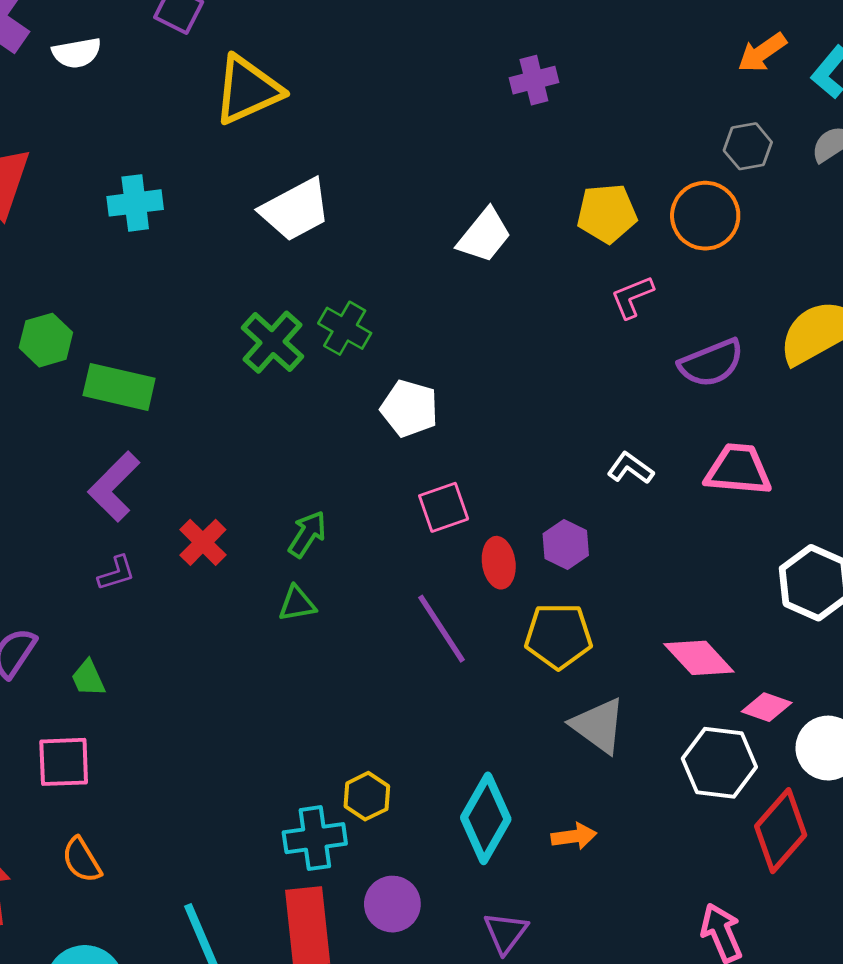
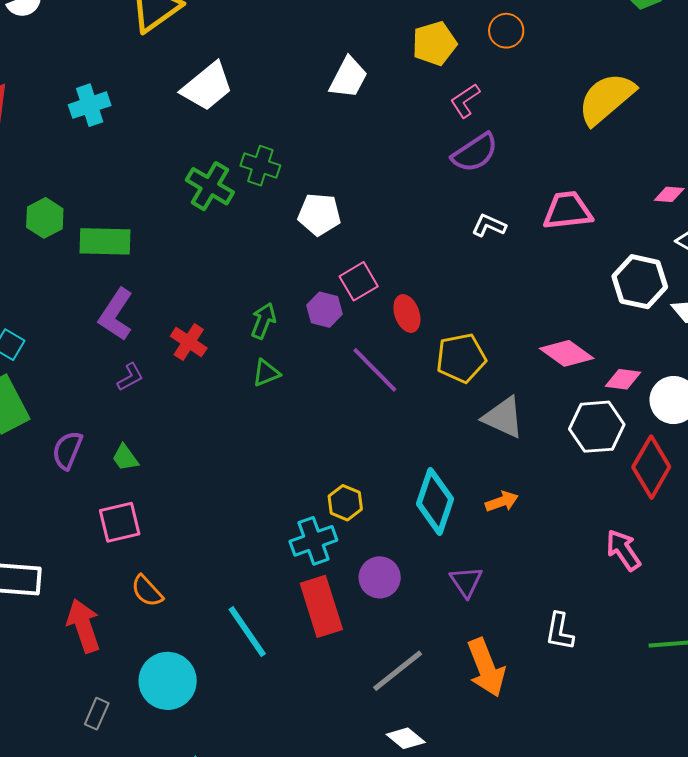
orange circle: (705, 216) -> (506, 31), size x0.7
purple semicircle: (711, 363) -> (475, 153), moved
purple hexagon: (566, 545) -> (324, 310), moved

